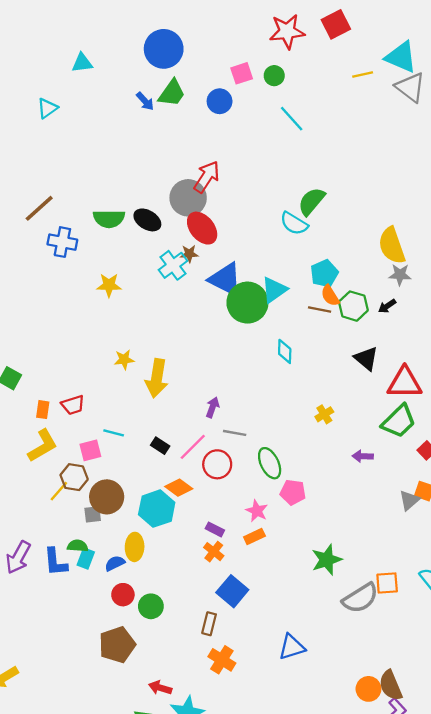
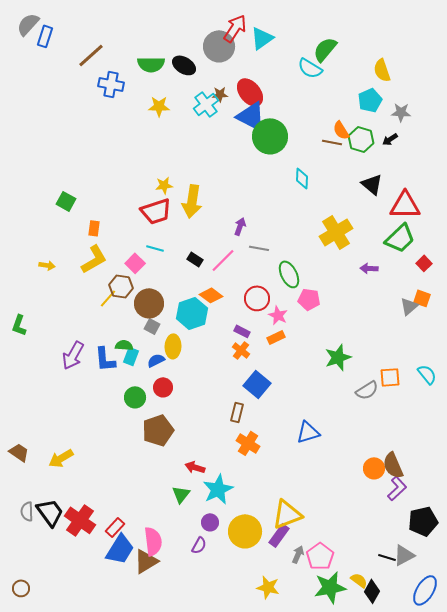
red ellipse: (202, 228) -> (250, 92), moved
yellow semicircle: (392, 246) -> (382, 70), moved, size x0.7
cyan pentagon: (324, 273) -> (370, 100), moved
yellow star: (109, 285) -> (159, 106), moved
cyan triangle: (274, 290) -> (262, 38), moved
red trapezoid: (73, 405) -> (156, 211), moved, size x1.5
yellow cross: (324, 414) -> (336, 232), size x2.0
pink square: (90, 450) -> (135, 263), turned -30
red circle: (217, 464) -> (257, 298), moved
gray square: (93, 514) -> (152, 326), moved, turned 35
gray semicircle: (360, 598) -> (367, 390), size x0.7
green circle: (151, 606) -> (135, 397), moved

